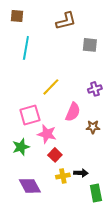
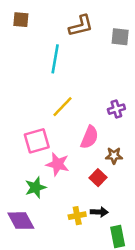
gray square: (90, 45) -> (120, 37), moved
cyan line: (26, 48) -> (55, 59), moved
green star: (21, 147) -> (36, 187), moved
red square: (55, 155) -> (98, 178), moved
purple diamond: (30, 186) -> (21, 221), moved

